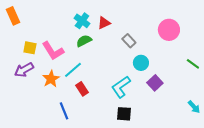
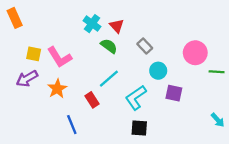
red triangle: (104, 23) -> (117, 26), turned -48
pink circle: (169, 30) -> (195, 53), moved
green semicircle: (84, 41) -> (109, 46), moved, turned 63
green line: (193, 64) -> (217, 72), turned -32
cyan line: (73, 70) -> (109, 79), moved
purple square: (155, 83) -> (174, 93), turned -35

